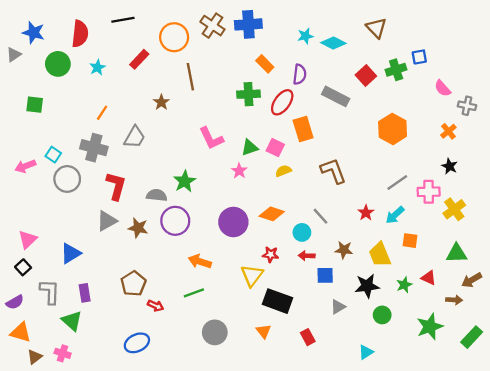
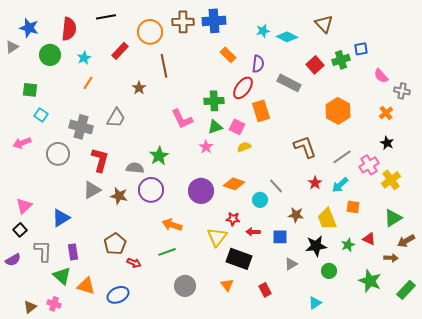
brown cross: (212, 26) -> (183, 22), turned -35
green cross: (248, 94) -> (214, 101), moved
orange line: (102, 113) -> (88, 83), moved
cyan square: (53, 155) -> (41, 115), moved
brown L-shape: (333, 171) -> (305, 147), moved
pink cross: (429, 192) -> (369, 165), turned -30
green triangle: (457, 253) -> (393, 218), turned -30
red arrow: (307, 256) -> (253, 232), moved
green star: (430, 327) -> (370, 281), turned -30
orange triangle: (21, 332) -> (86, 286), moved

